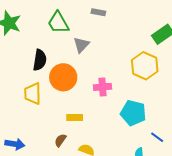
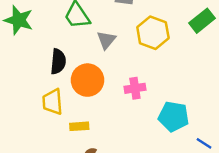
yellow hexagon: (145, 66) -> (153, 33), moved
yellow rectangle: (75, 118) -> (79, 126), moved

